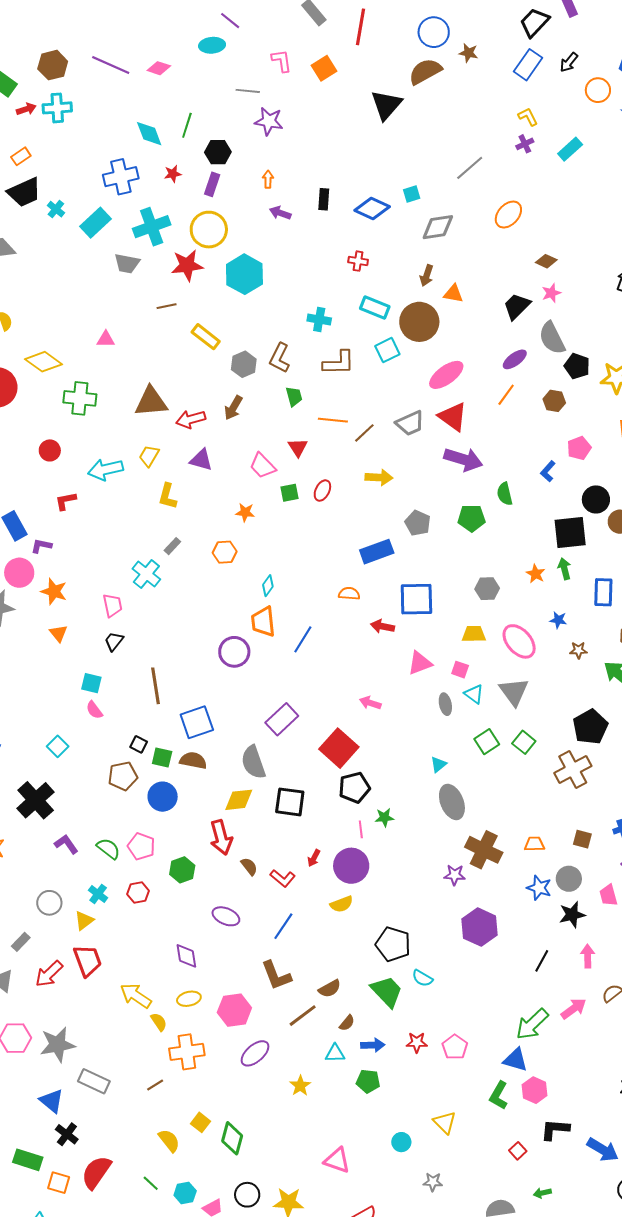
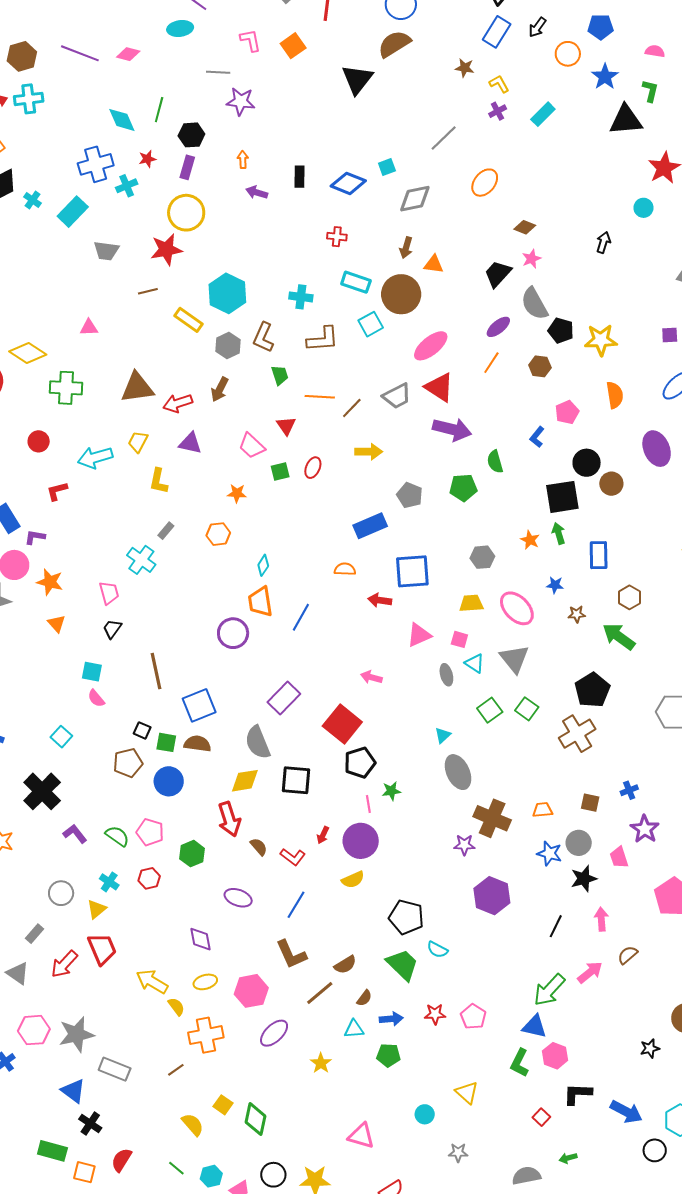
brown star: (468, 53) -> (465, 68), moved
cyan cross: (152, 227) -> (127, 186), moved, size x0.6
cyan hexagon: (244, 274) -> (227, 293), moved
red semicircle: (96, 1172) -> (121, 1160), size x0.7

